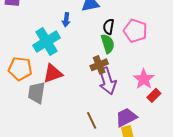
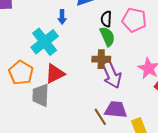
brown cross: (99, 65) -> (101, 59), turned 30
orange pentagon: (20, 69) -> (21, 73), turned 30
purple trapezoid: (126, 117) -> (116, 110), moved, turned 40

